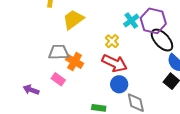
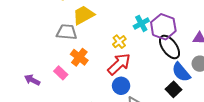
gray trapezoid: (59, 52) -> (67, 32), moved
red arrow: (115, 63) -> (119, 64), turned -75

